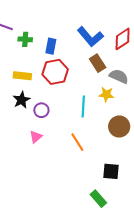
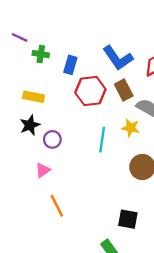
red hexagon: (55, 72) -> (90, 91), moved
orange line: (77, 142) -> (57, 206), moved

